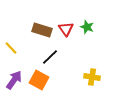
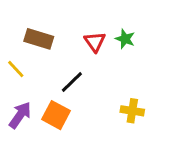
brown rectangle: (42, 30) -> (39, 39), moved

